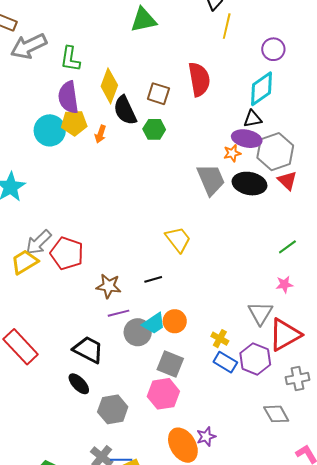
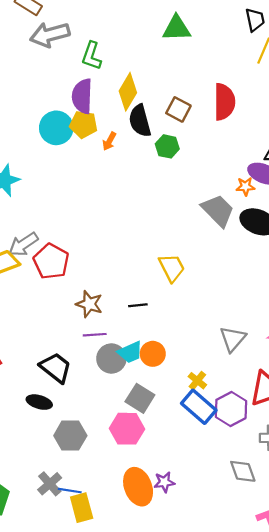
gray trapezoid: (211, 180) -> (218, 210), turned -32
gray triangle: (260, 313) -> (233, 339), moved
blue rectangle: (225, 362) -> (199, 407), size x1.4
black ellipse: (79, 384) -> (39, 402), turned -40

